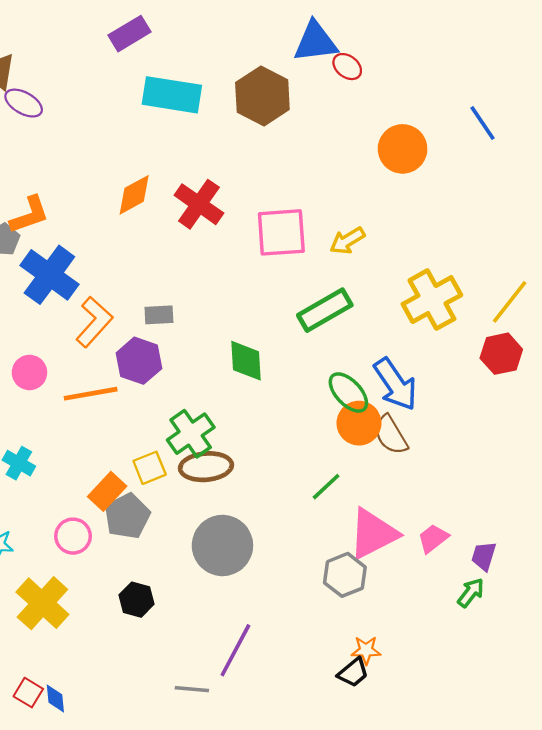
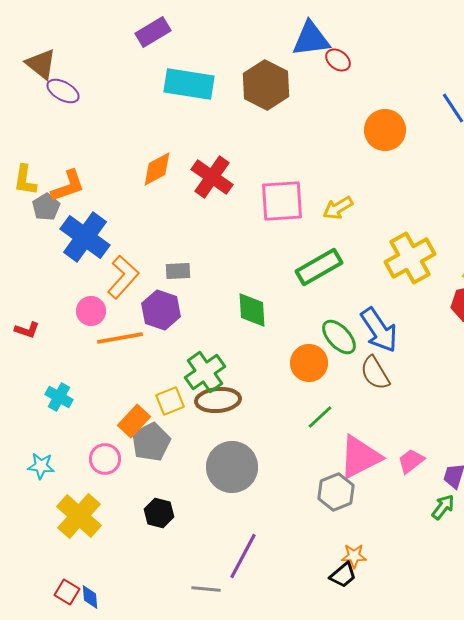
pink circle: (29, 372) -> (91, 311), moved
orange circle: (359, 423) -> (309, 363), moved

